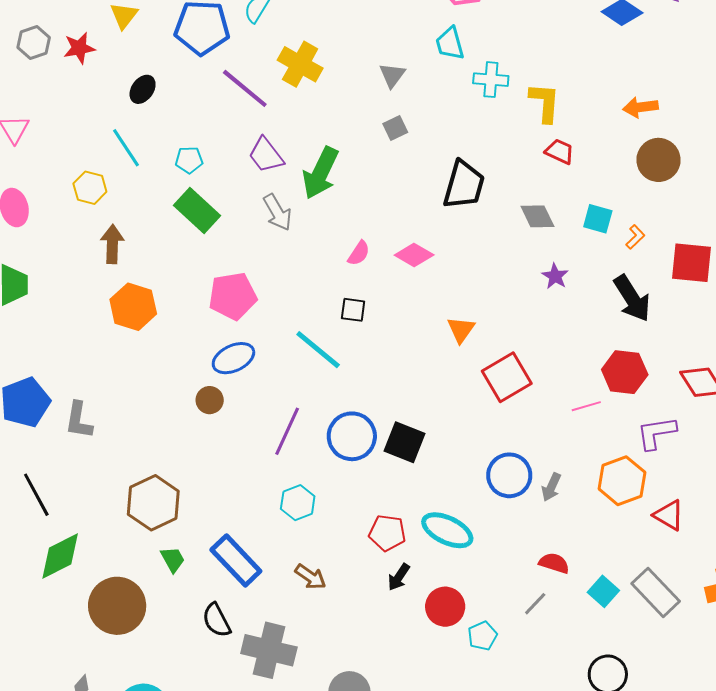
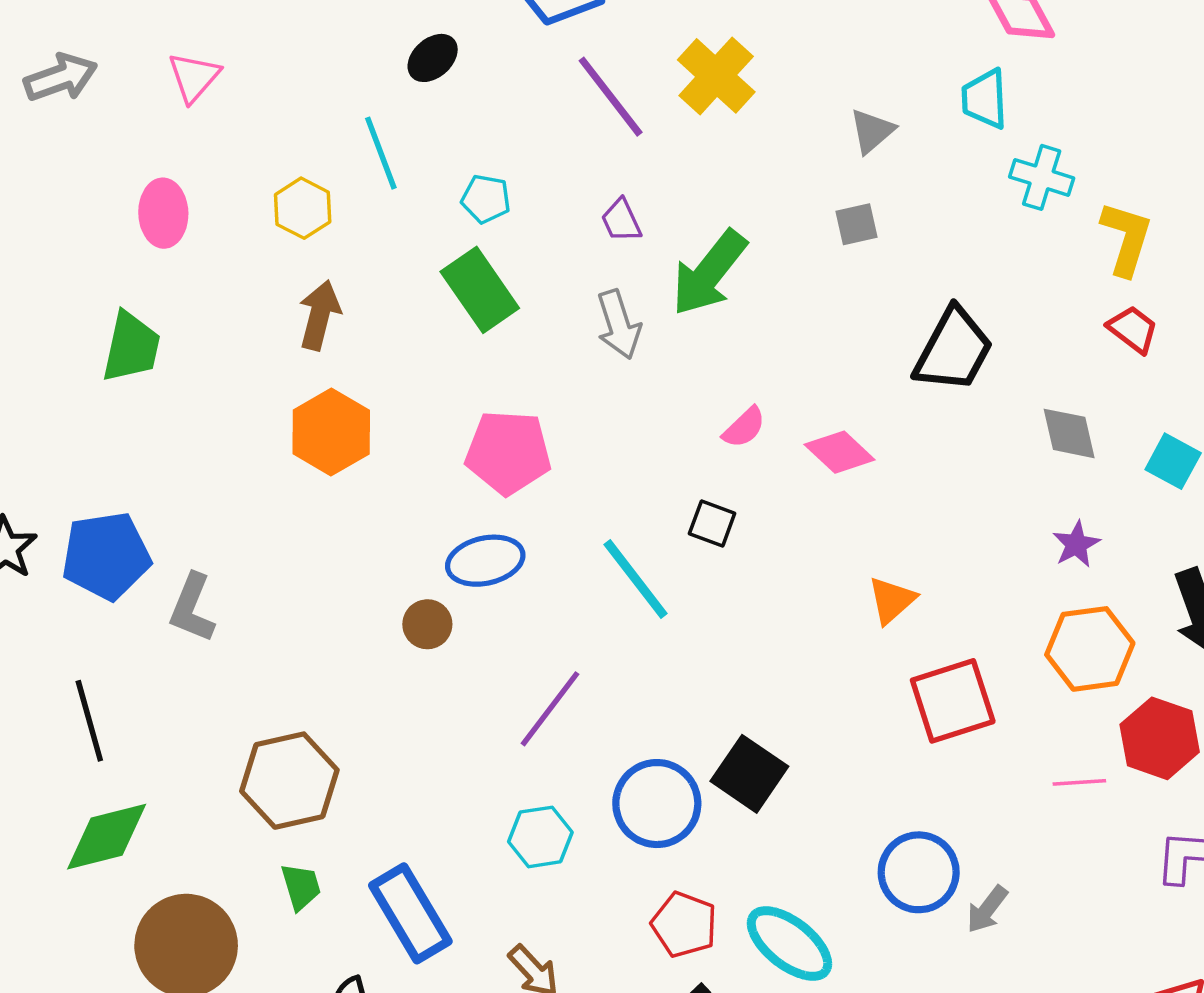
purple trapezoid: (266, 155) -> (621, 221), size x0.7
blue circle: (352, 436) -> (657, 804), moved
orange hexagon: (622, 481) -> (1090, 649), moved

